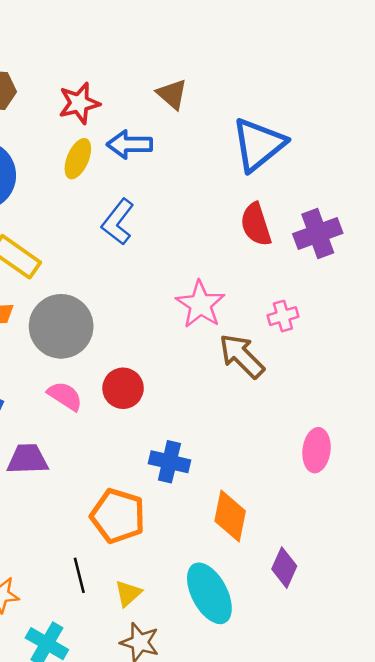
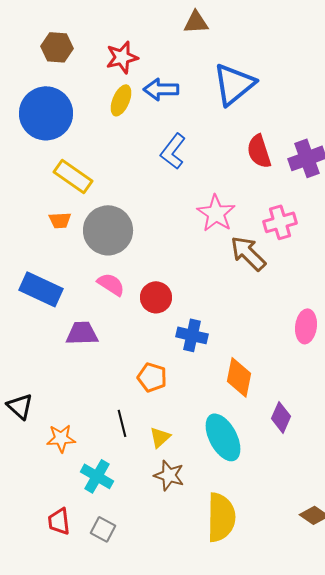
brown triangle: (172, 94) -> (196, 22), moved, turned -44
blue triangle: (258, 144) -> (234, 84), moved
blue L-shape: (118, 222) -> (173, 151), moved
pink cross: (283, 316) -> (280, 222), size x1.4
red circle: (123, 388) -> (156, 297), moved
orange pentagon: (118, 516) -> (152, 377), size x0.7

